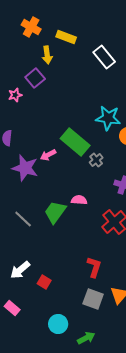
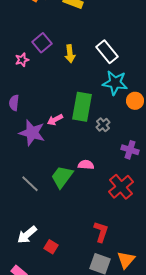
yellow arrow: (47, 55) -> (70, 54), moved
white rectangle: (104, 57) -> (107, 52), moved
green rectangle: (75, 142) -> (82, 107), turned 60

